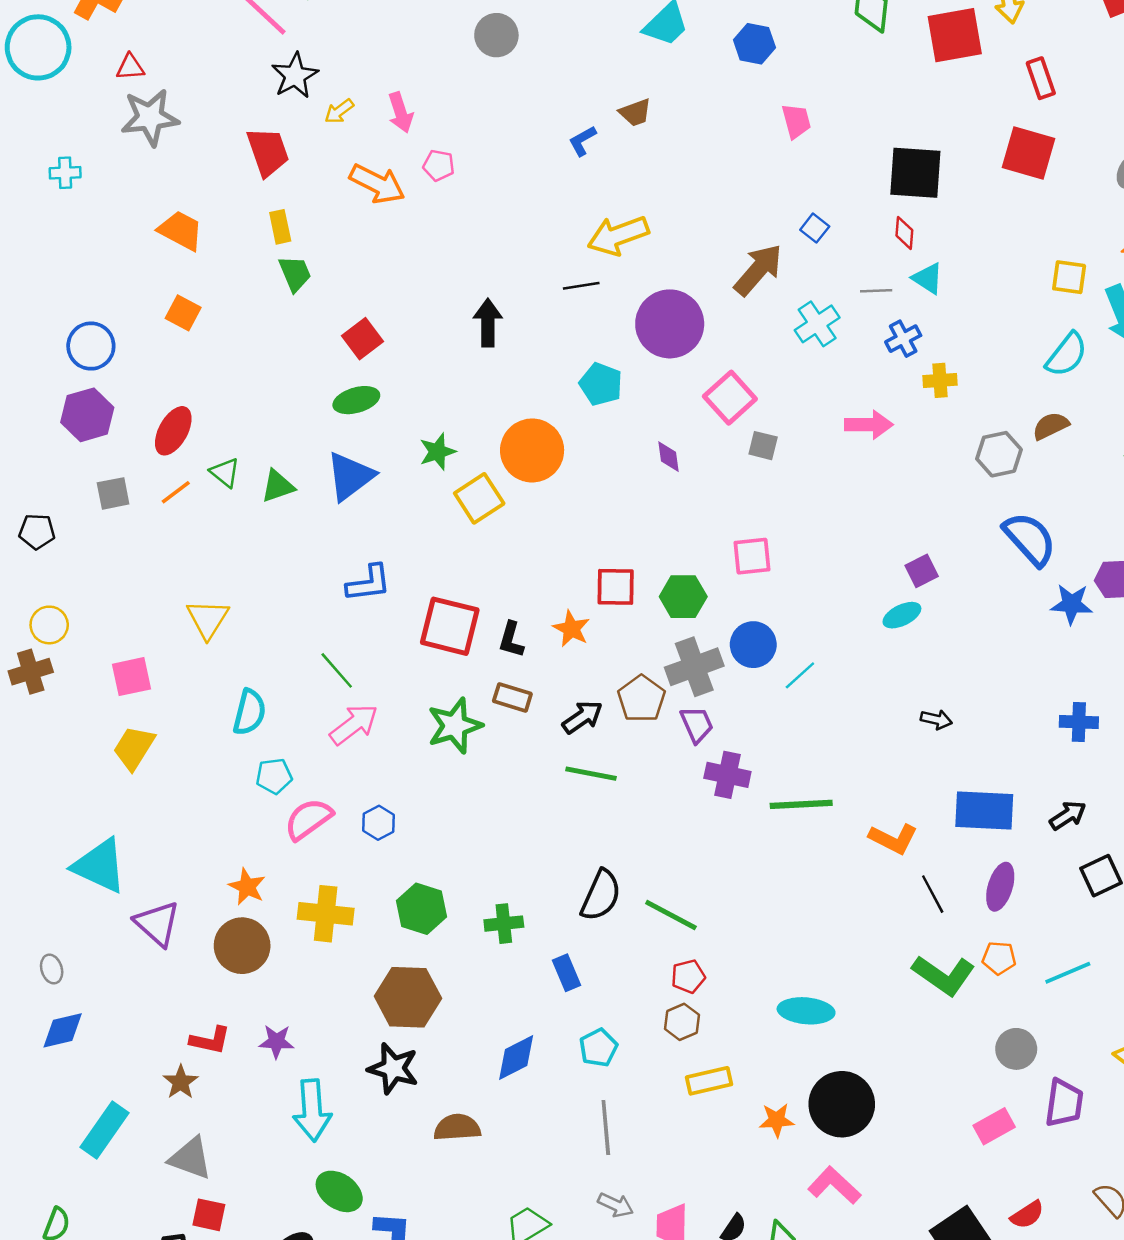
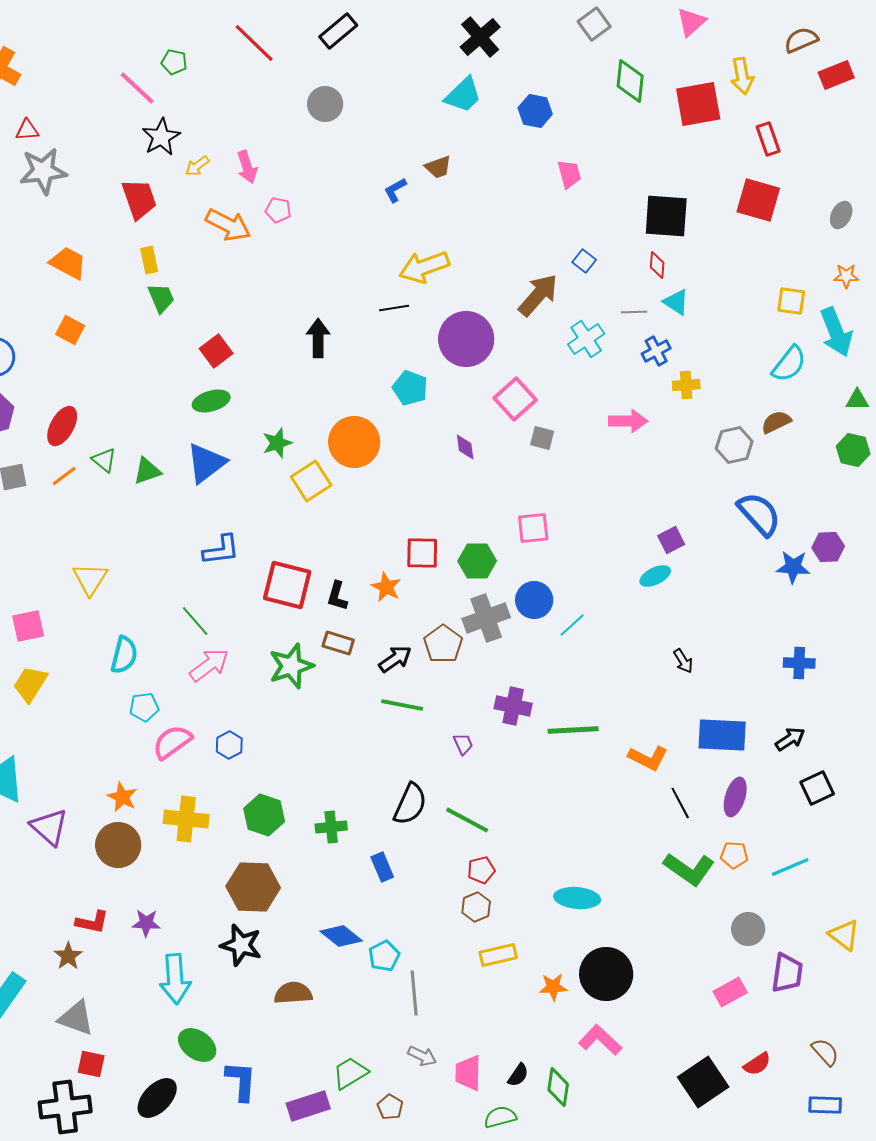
black arrow: (936, 720) -> (683, 661), turned 45
purple trapezoid: (697, 724) -> (463, 744), moved, size x0.7
cyan pentagon: (598, 1048) -> (384, 956), moved
blue diamond: (516, 1057) -> (341, 936), turned 66

